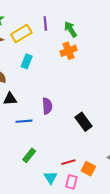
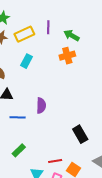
green arrow: (71, 29) -> (72, 35), turned -35
black rectangle: (83, 122) -> (80, 134), moved

